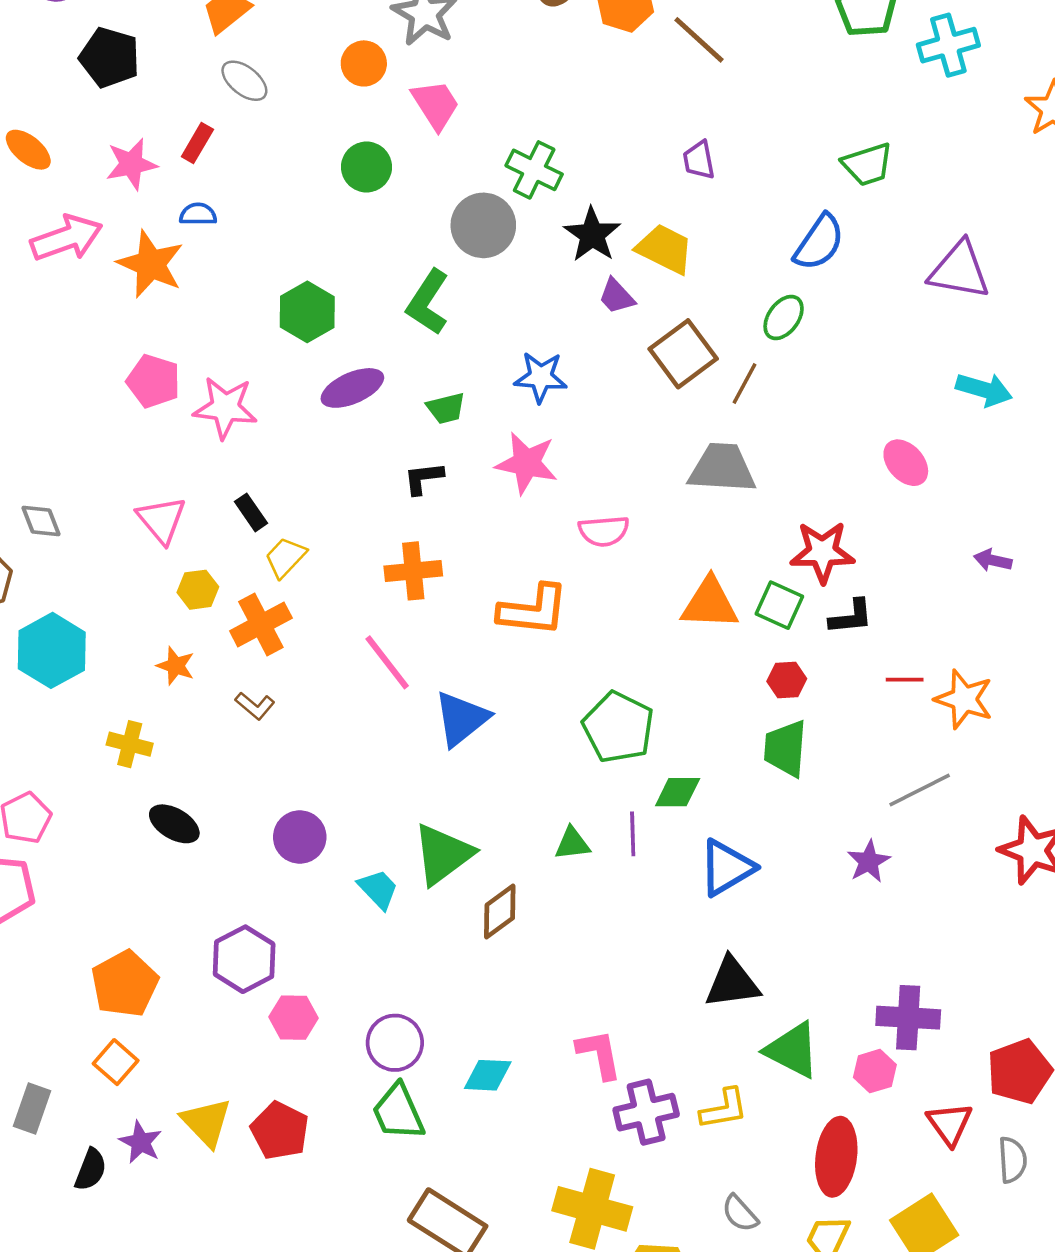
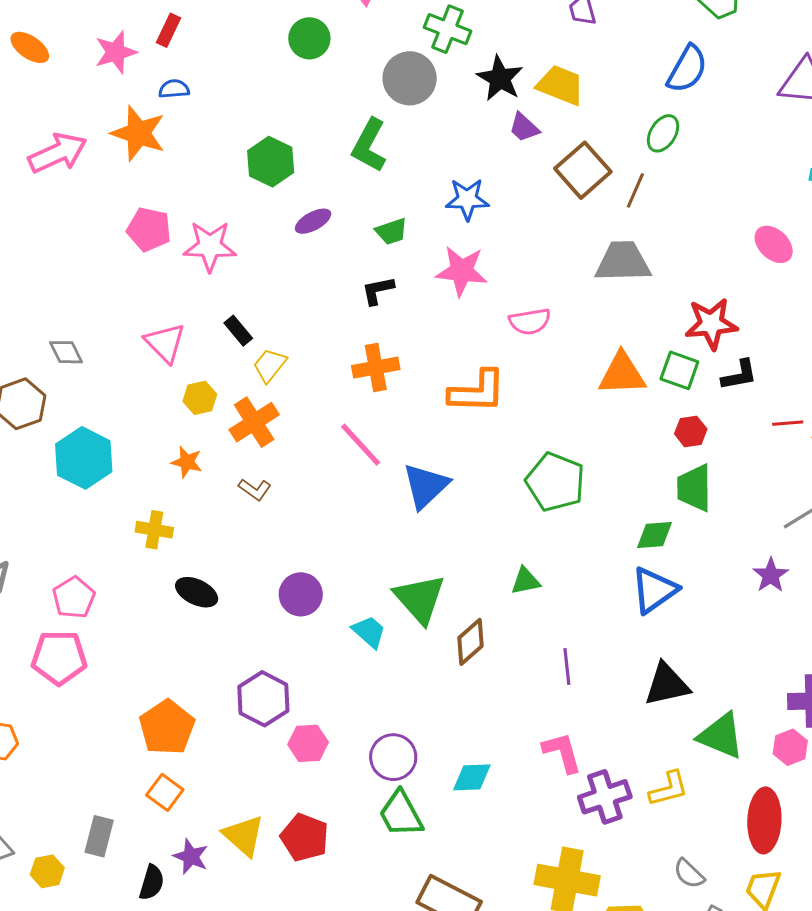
pink arrow: (67, 238) -> (58, 153), moved
purple ellipse: (352, 388) -> (313, 221), size x0.7
green diamond: (678, 792) -> (654, 535), moved
purple line: (633, 834) -> (567, 666), moved
green triangle: (443, 854) -> (420, 599), turned -30

